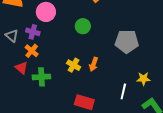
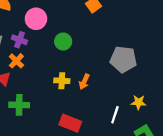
green circle: (83, 26) -> (63, 41), moved
yellow cross: (74, 65) -> (62, 81), turned -32
green cross: (41, 77) -> (19, 105), moved

